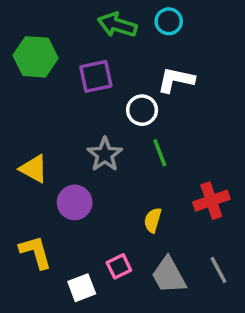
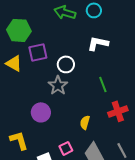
purple square: (96, 76) -> (38, 52), moved
white circle: (142, 110) -> (66, 64), moved
green line: (160, 153) -> (103, 84), moved
yellow triangle: (34, 169) -> (14, 63), moved

